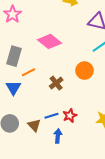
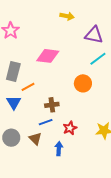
pink diamond: (49, 41) -> (48, 56), turned -30
brown cross: (56, 83) -> (52, 105), moved, turned 32
blue line: (51, 116) -> (46, 122), moved

